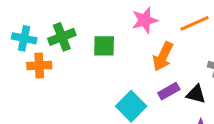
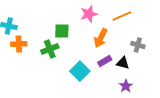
green cross: (62, 37) -> (50, 49), moved

